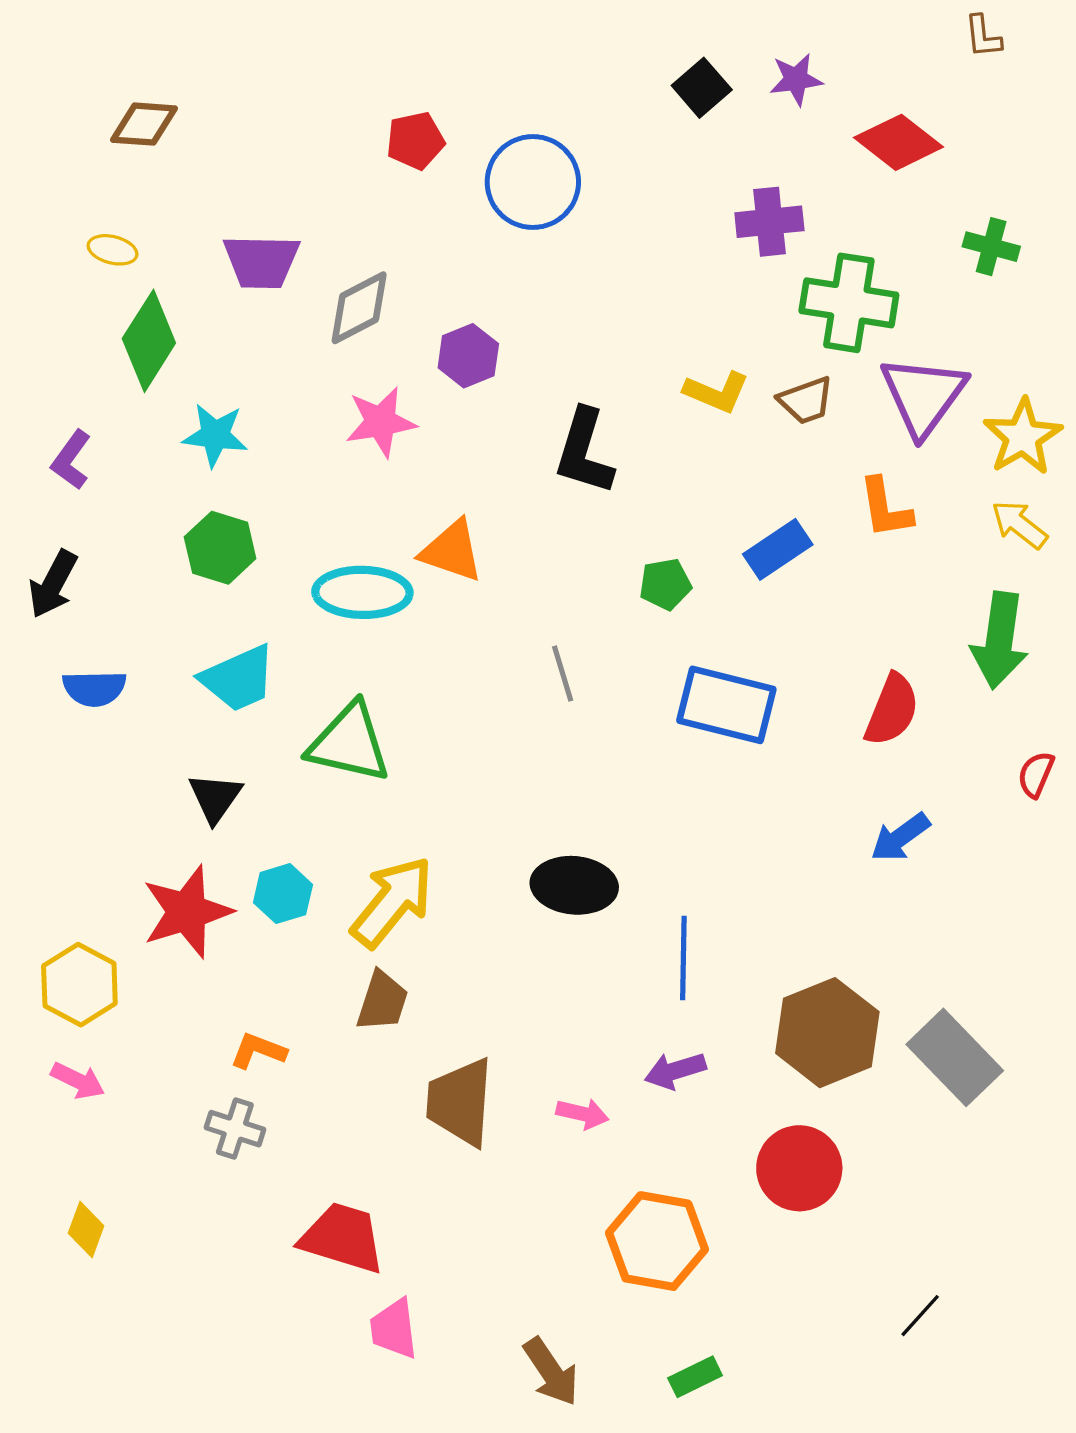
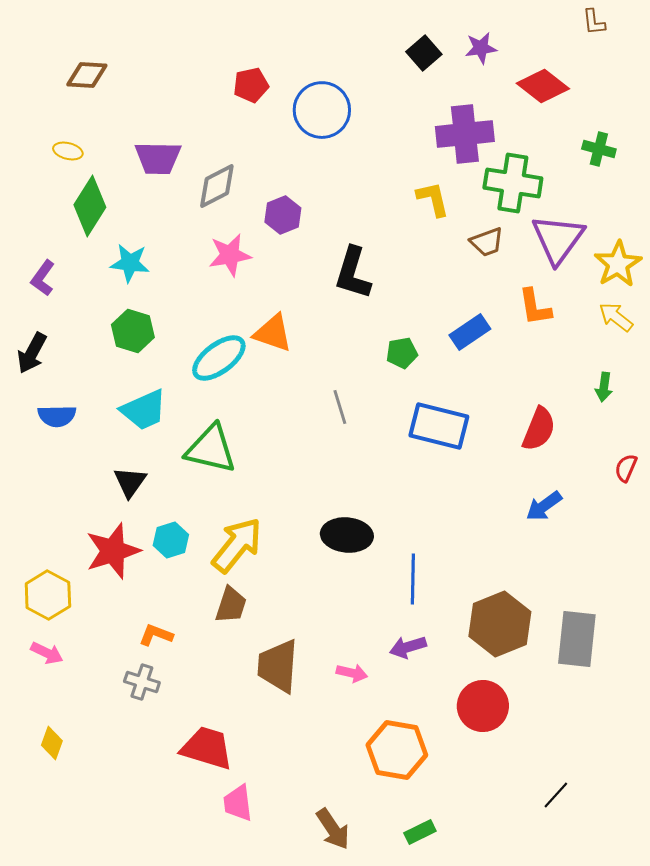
purple cross: (769, 222) -> (465, 134), size x1.4
yellow L-shape: (717, 392) -> (433, 199), moved, turned -126
cyan ellipse: (362, 592) -> (219, 358), turned -38
green arrow: (1000, 640) -> (604, 387), size x0.5
gray rectangle: (955, 1057) -> (577, 639), turned 50

